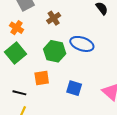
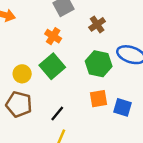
orange square: (42, 78) -> (98, 99), moved
black line: (19, 93) -> (57, 114), turned -64

